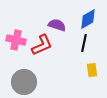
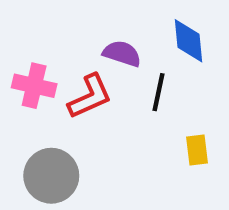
blue diamond: (88, 19) -> (188, 41), turned -65
black line: (84, 43) -> (158, 92), moved

